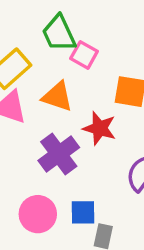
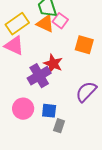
orange triangle: (57, 96) -> (45, 24), moved
red star: (100, 128) -> (53, 64), moved

